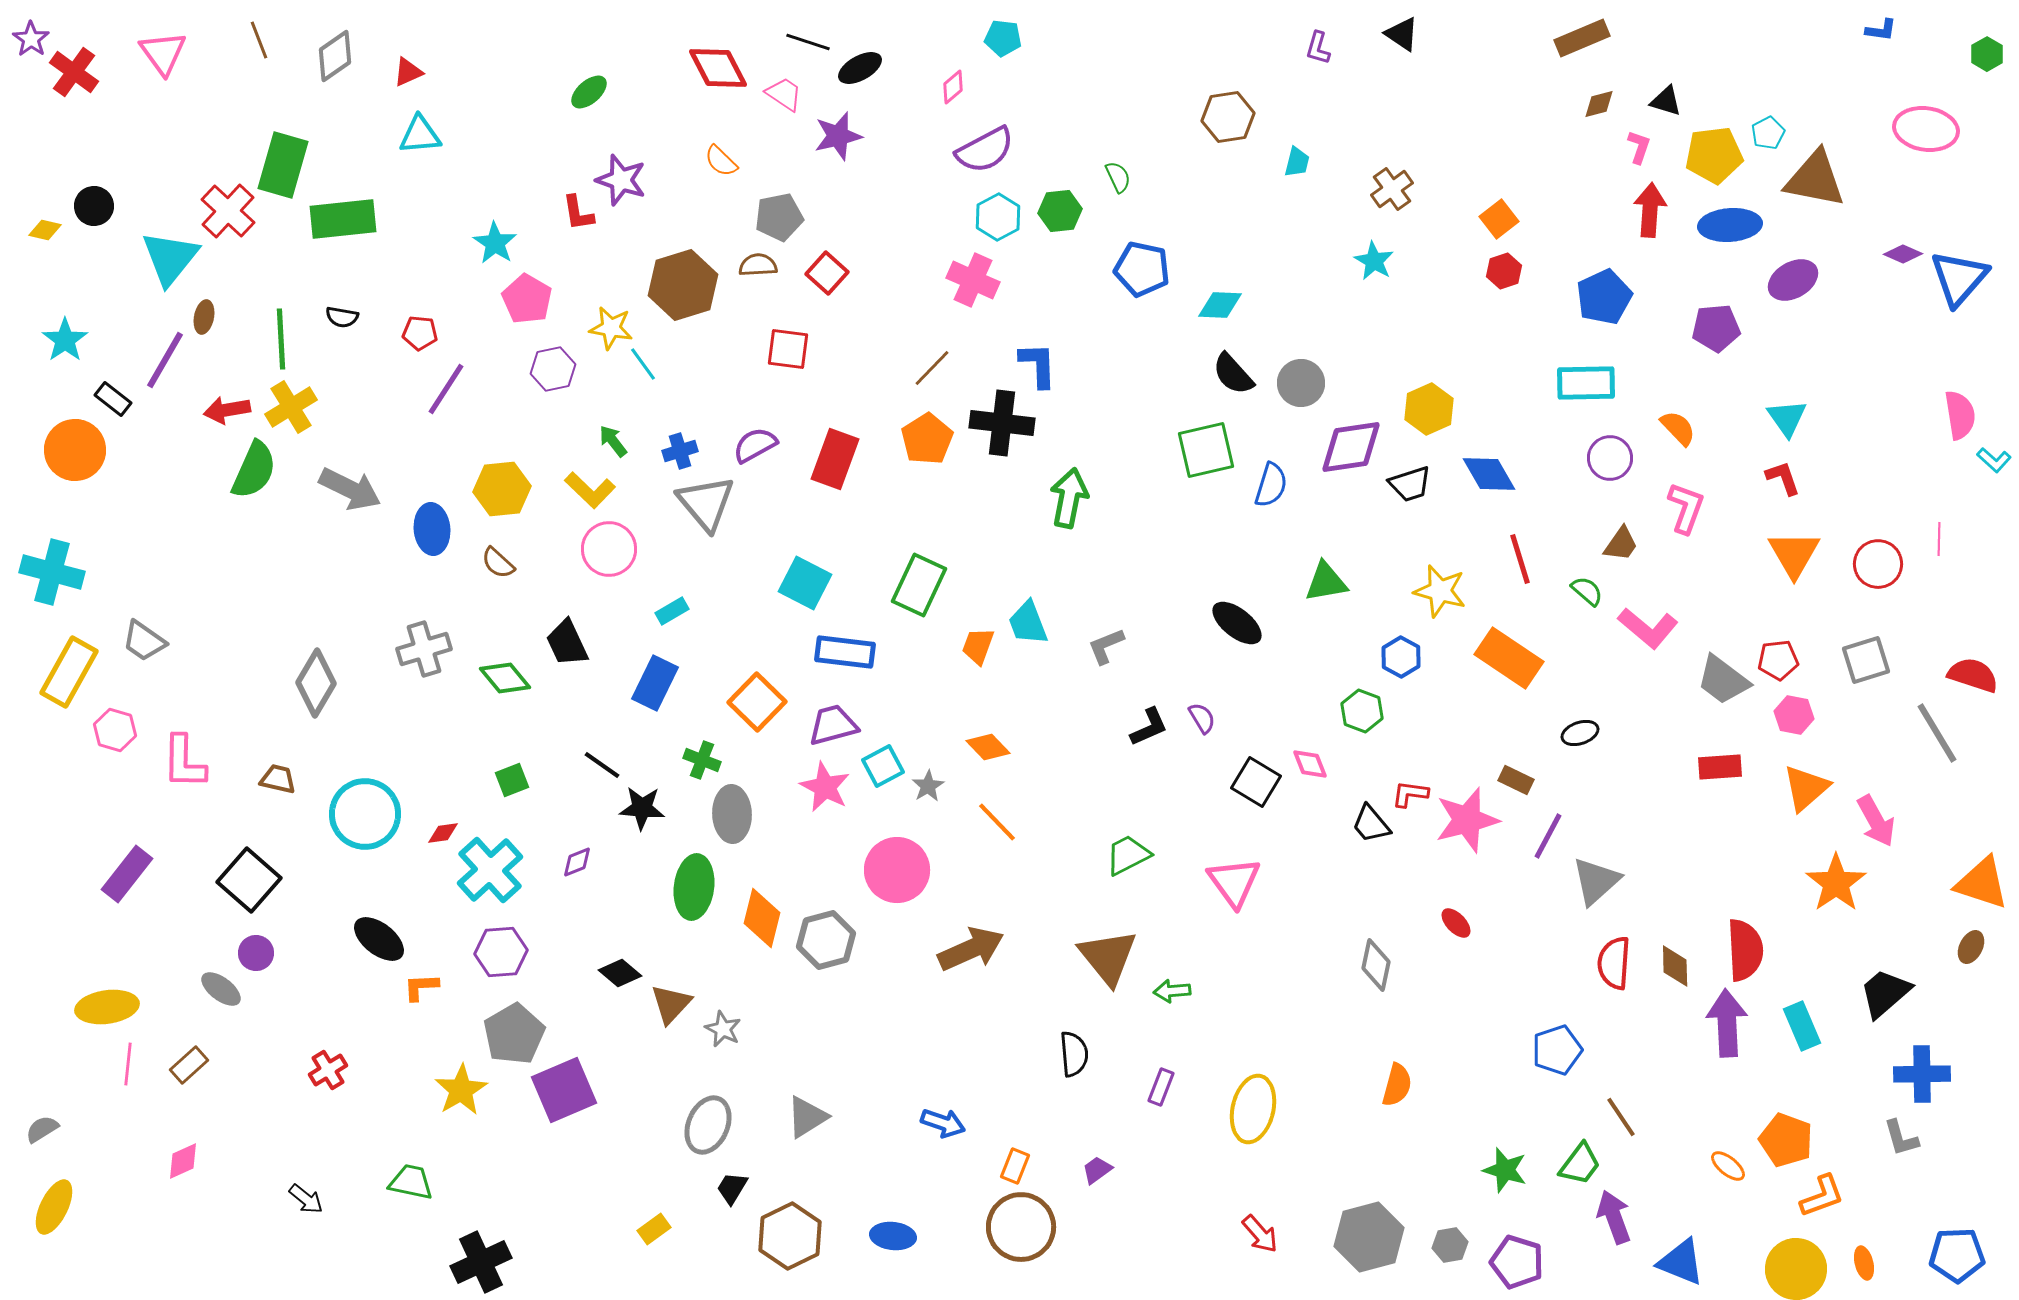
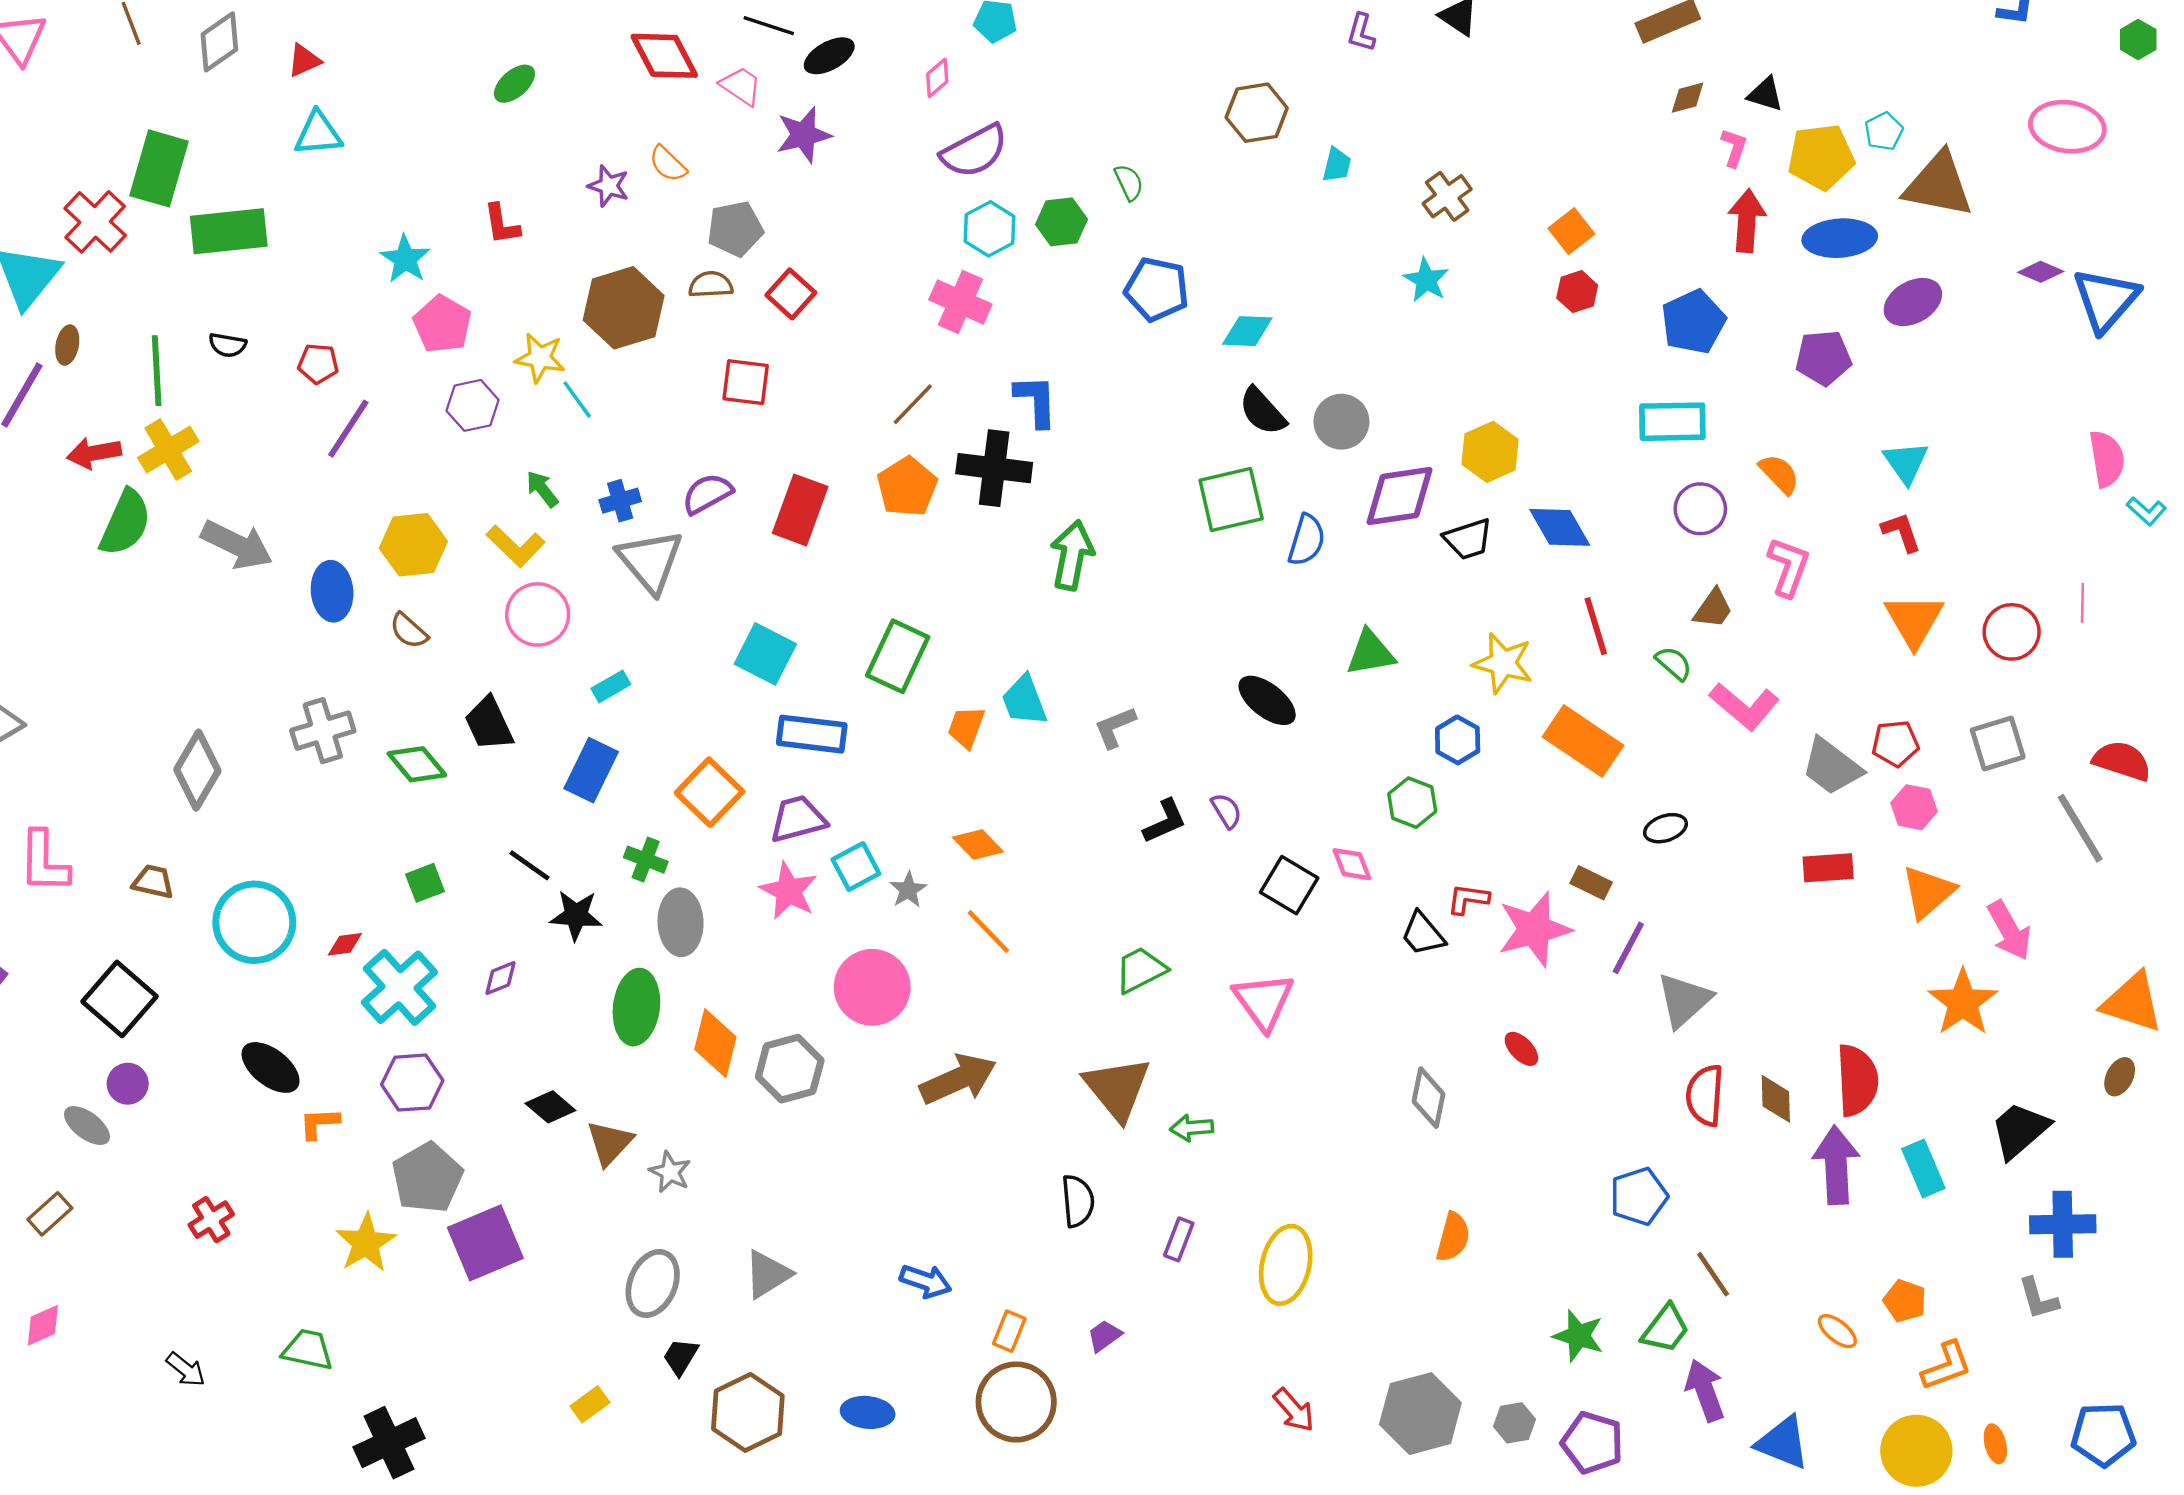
purple star: (621, 180) -> (609, 186), moved, size x0.7
orange pentagon: (1786, 1140) -> (1905, 1301), size x0.7

